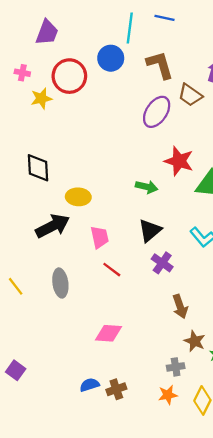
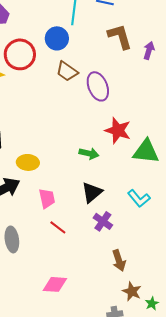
brown L-shape: (160, 65) -> (120, 36), moved
brown trapezoid: (190, 95) -> (67, 71), moved
purple ellipse: (157, 112) -> (98, 86), turned -56

